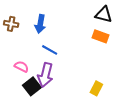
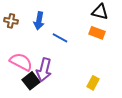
blue line: (50, 50) -> (60, 38), moved
pink semicircle: (21, 67) -> (21, 62), size x1.6

